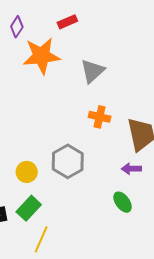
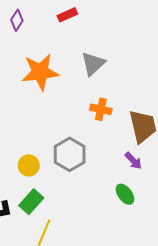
orange star: (41, 56) -> (40, 72), moved
purple arrow: (131, 169) -> (133, 161), turned -132

